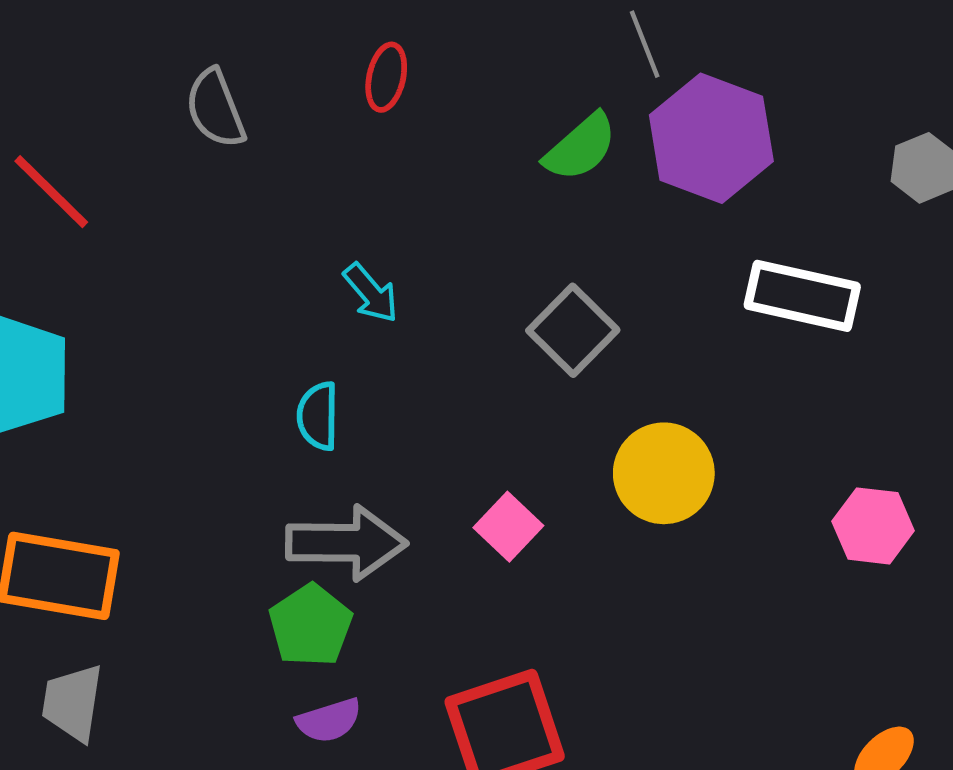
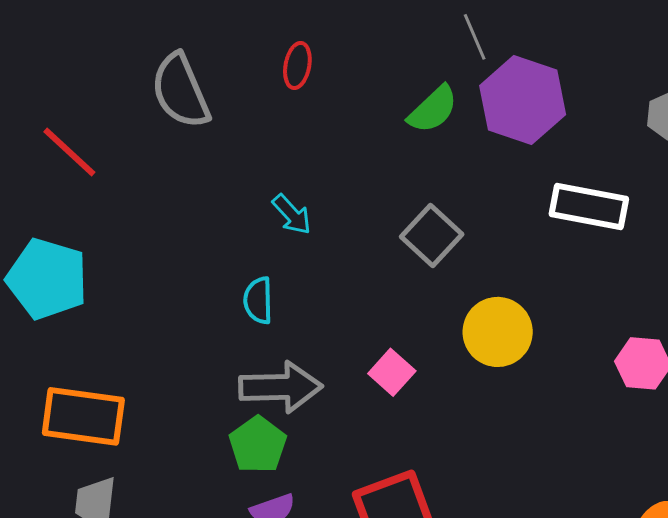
gray semicircle: (215, 109) -> (181, 91), size x1.4

